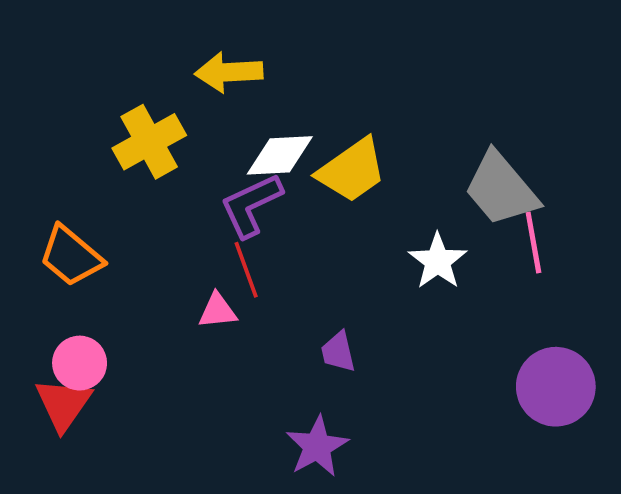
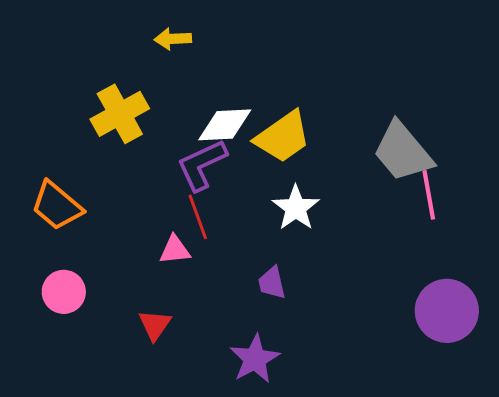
yellow arrow: (229, 72) -> (173, 39), moved, size x0.7
white star: (438, 261) -> (296, 208), moved
red triangle: (63, 404) -> (155, 325), moved, size x0.7

